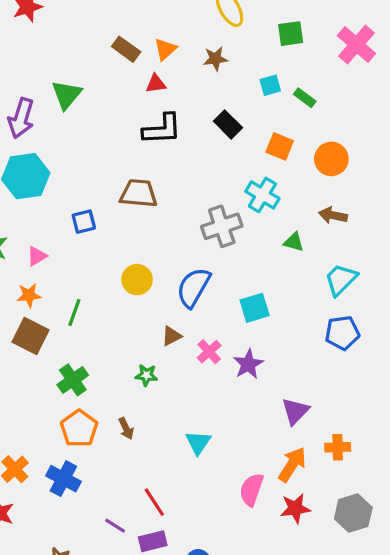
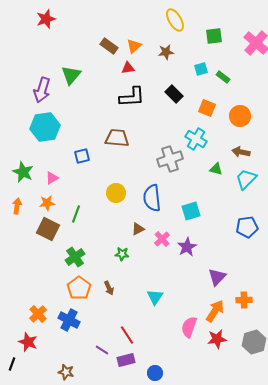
cyan trapezoid: (341, 280) -> (246, 179), moved
blue semicircle: (193, 287) -> (152, 198), turned -36

